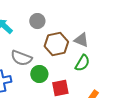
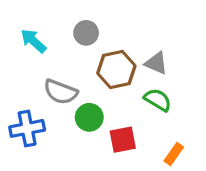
green semicircle: (82, 63) -> (158, 100), turned -90

